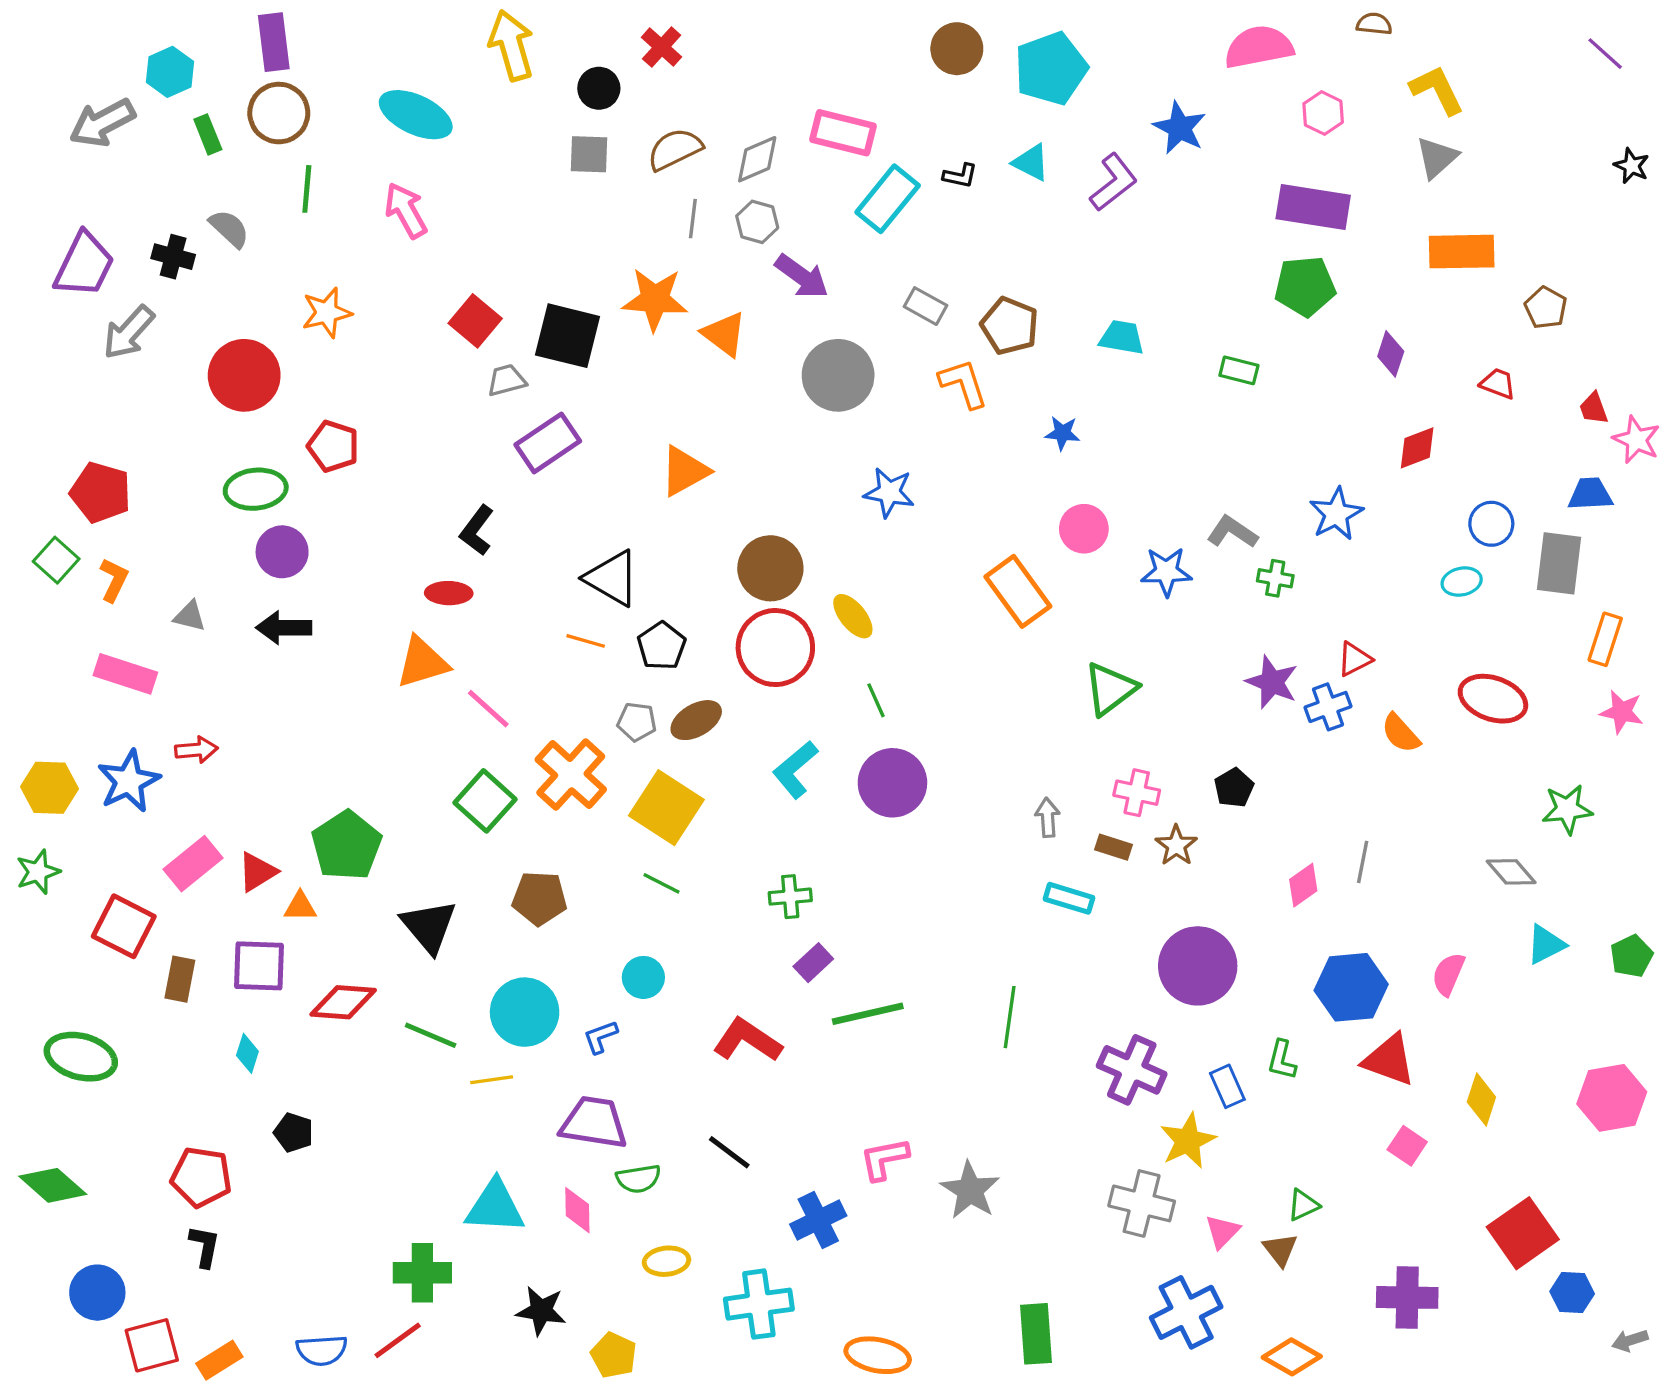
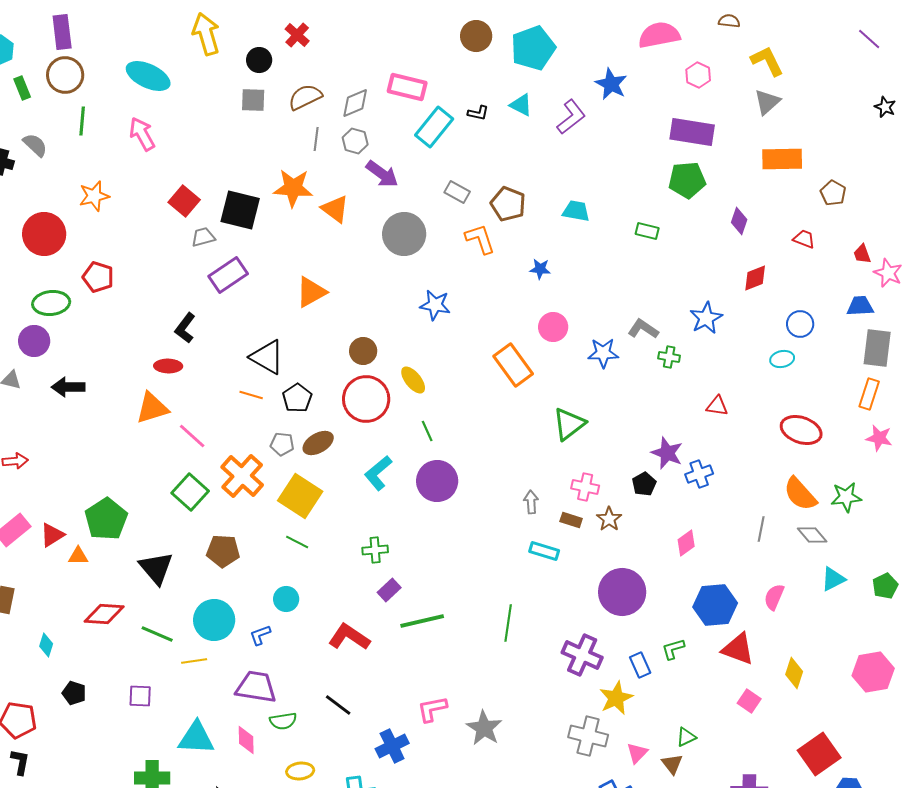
purple circle: (282, 552) -> (34, 341), moved
gray rectangle: (1559, 563) -> (877, 348), moved
brown circle: (770, 568) -> (363, 351), size x0.7
red triangle: (1354, 659) -> (717, 406), turned 35
purple star: (1272, 682) -> (667, 453), moved
blue cross: (1328, 707) -> (699, 474), moved
orange semicircle: (1401, 733) -> (800, 494), moved, size x1.4
gray line: (1363, 862) -> (761, 529), moved
purple square: (259, 966) -> (140, 696), moved, size x0.7
green L-shape: (1282, 1060) -> (673, 649), turned 60

